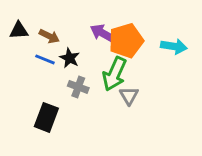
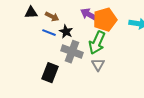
gray cross: (78, 87) -> (72, 52), size x1.5
gray triangle: (129, 96) -> (98, 65), moved

